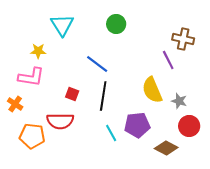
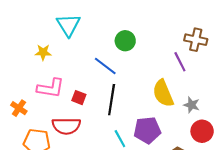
green circle: (116, 24) -> (125, 41), moved
pink L-shape: (31, 77) -> (51, 88), moved

